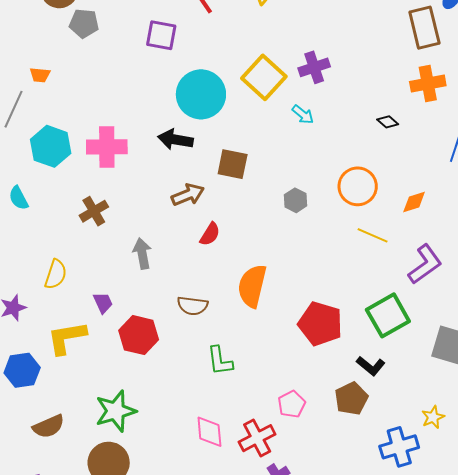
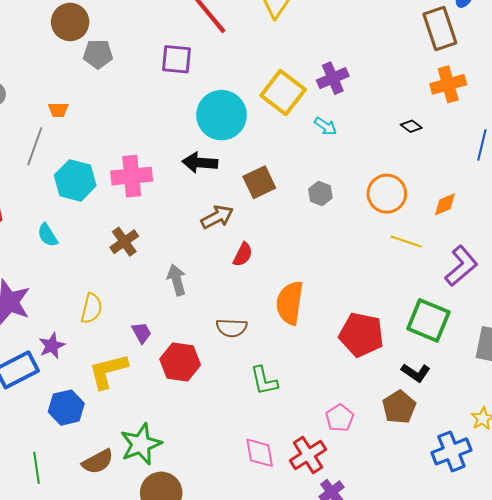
brown square: (233, 164) -> (259, 182), turned -32
gray hexagon: (296, 200) -> (320, 194), moved
green square: (388, 315) -> (428, 320), turned -33
green star: (116, 411) -> (141, 444), moved

